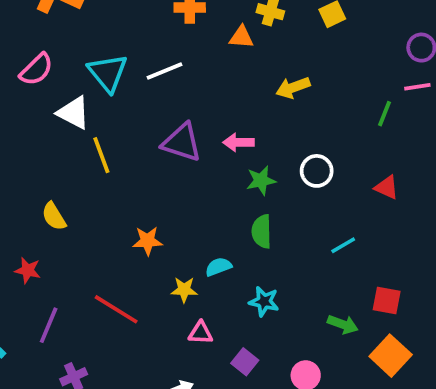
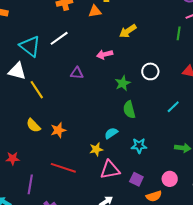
purple triangle: (182, 142) -> (77, 73), size x0.6
pink arrow: (238, 142) -> (105, 54), moved
yellow semicircle: (54, 216) -> (33, 125), moved
orange star: (148, 241) -> (58, 130), moved
pink triangle: (201, 333) -> (110, 170), size x1.5

